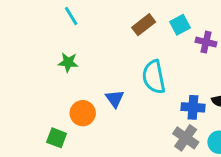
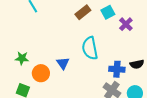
purple cross: (206, 42) -> (126, 24), turned 32
green star: (68, 62) -> (22, 58), moved

